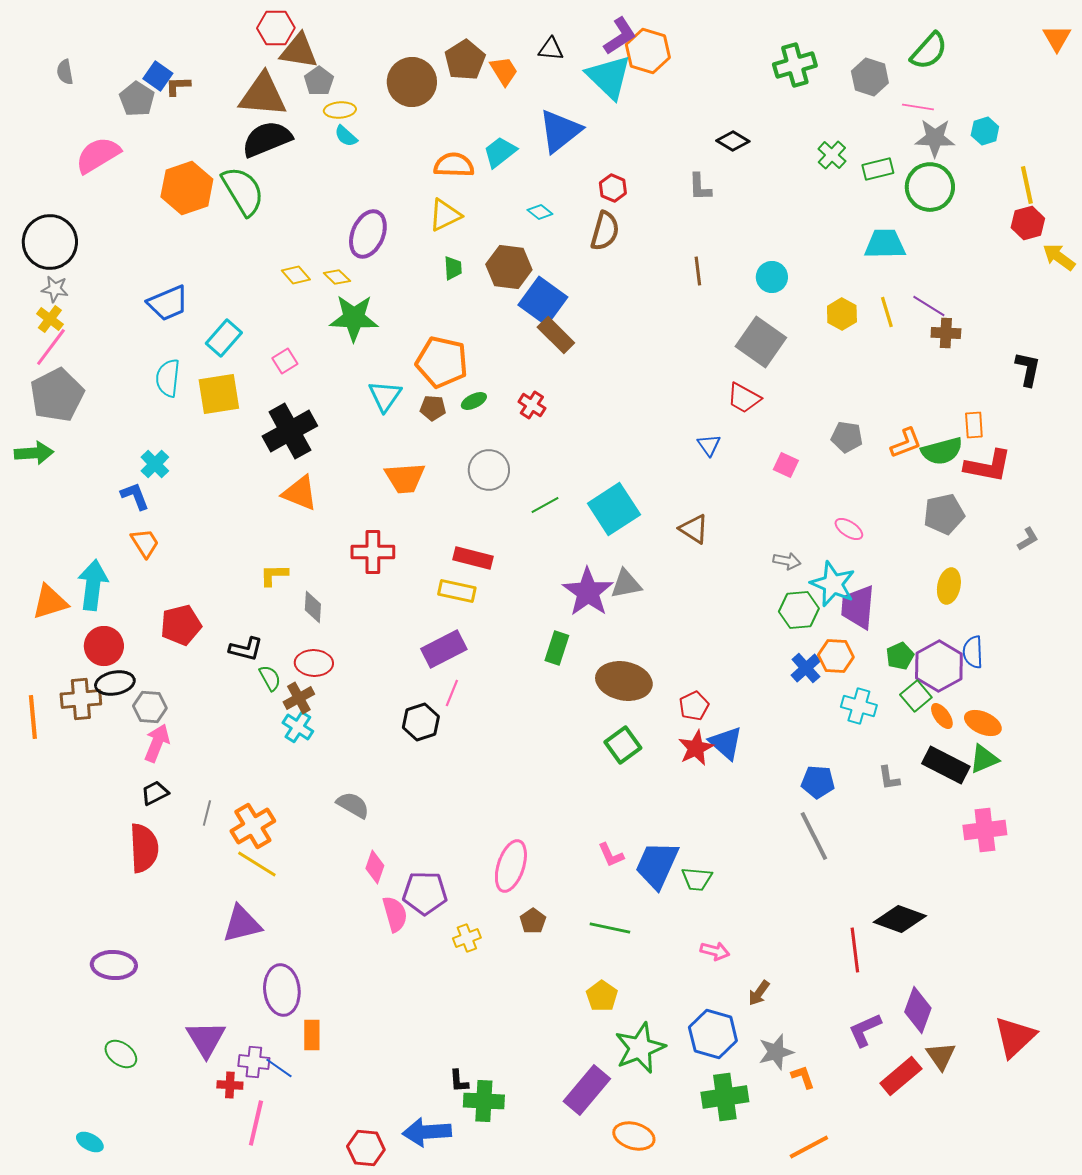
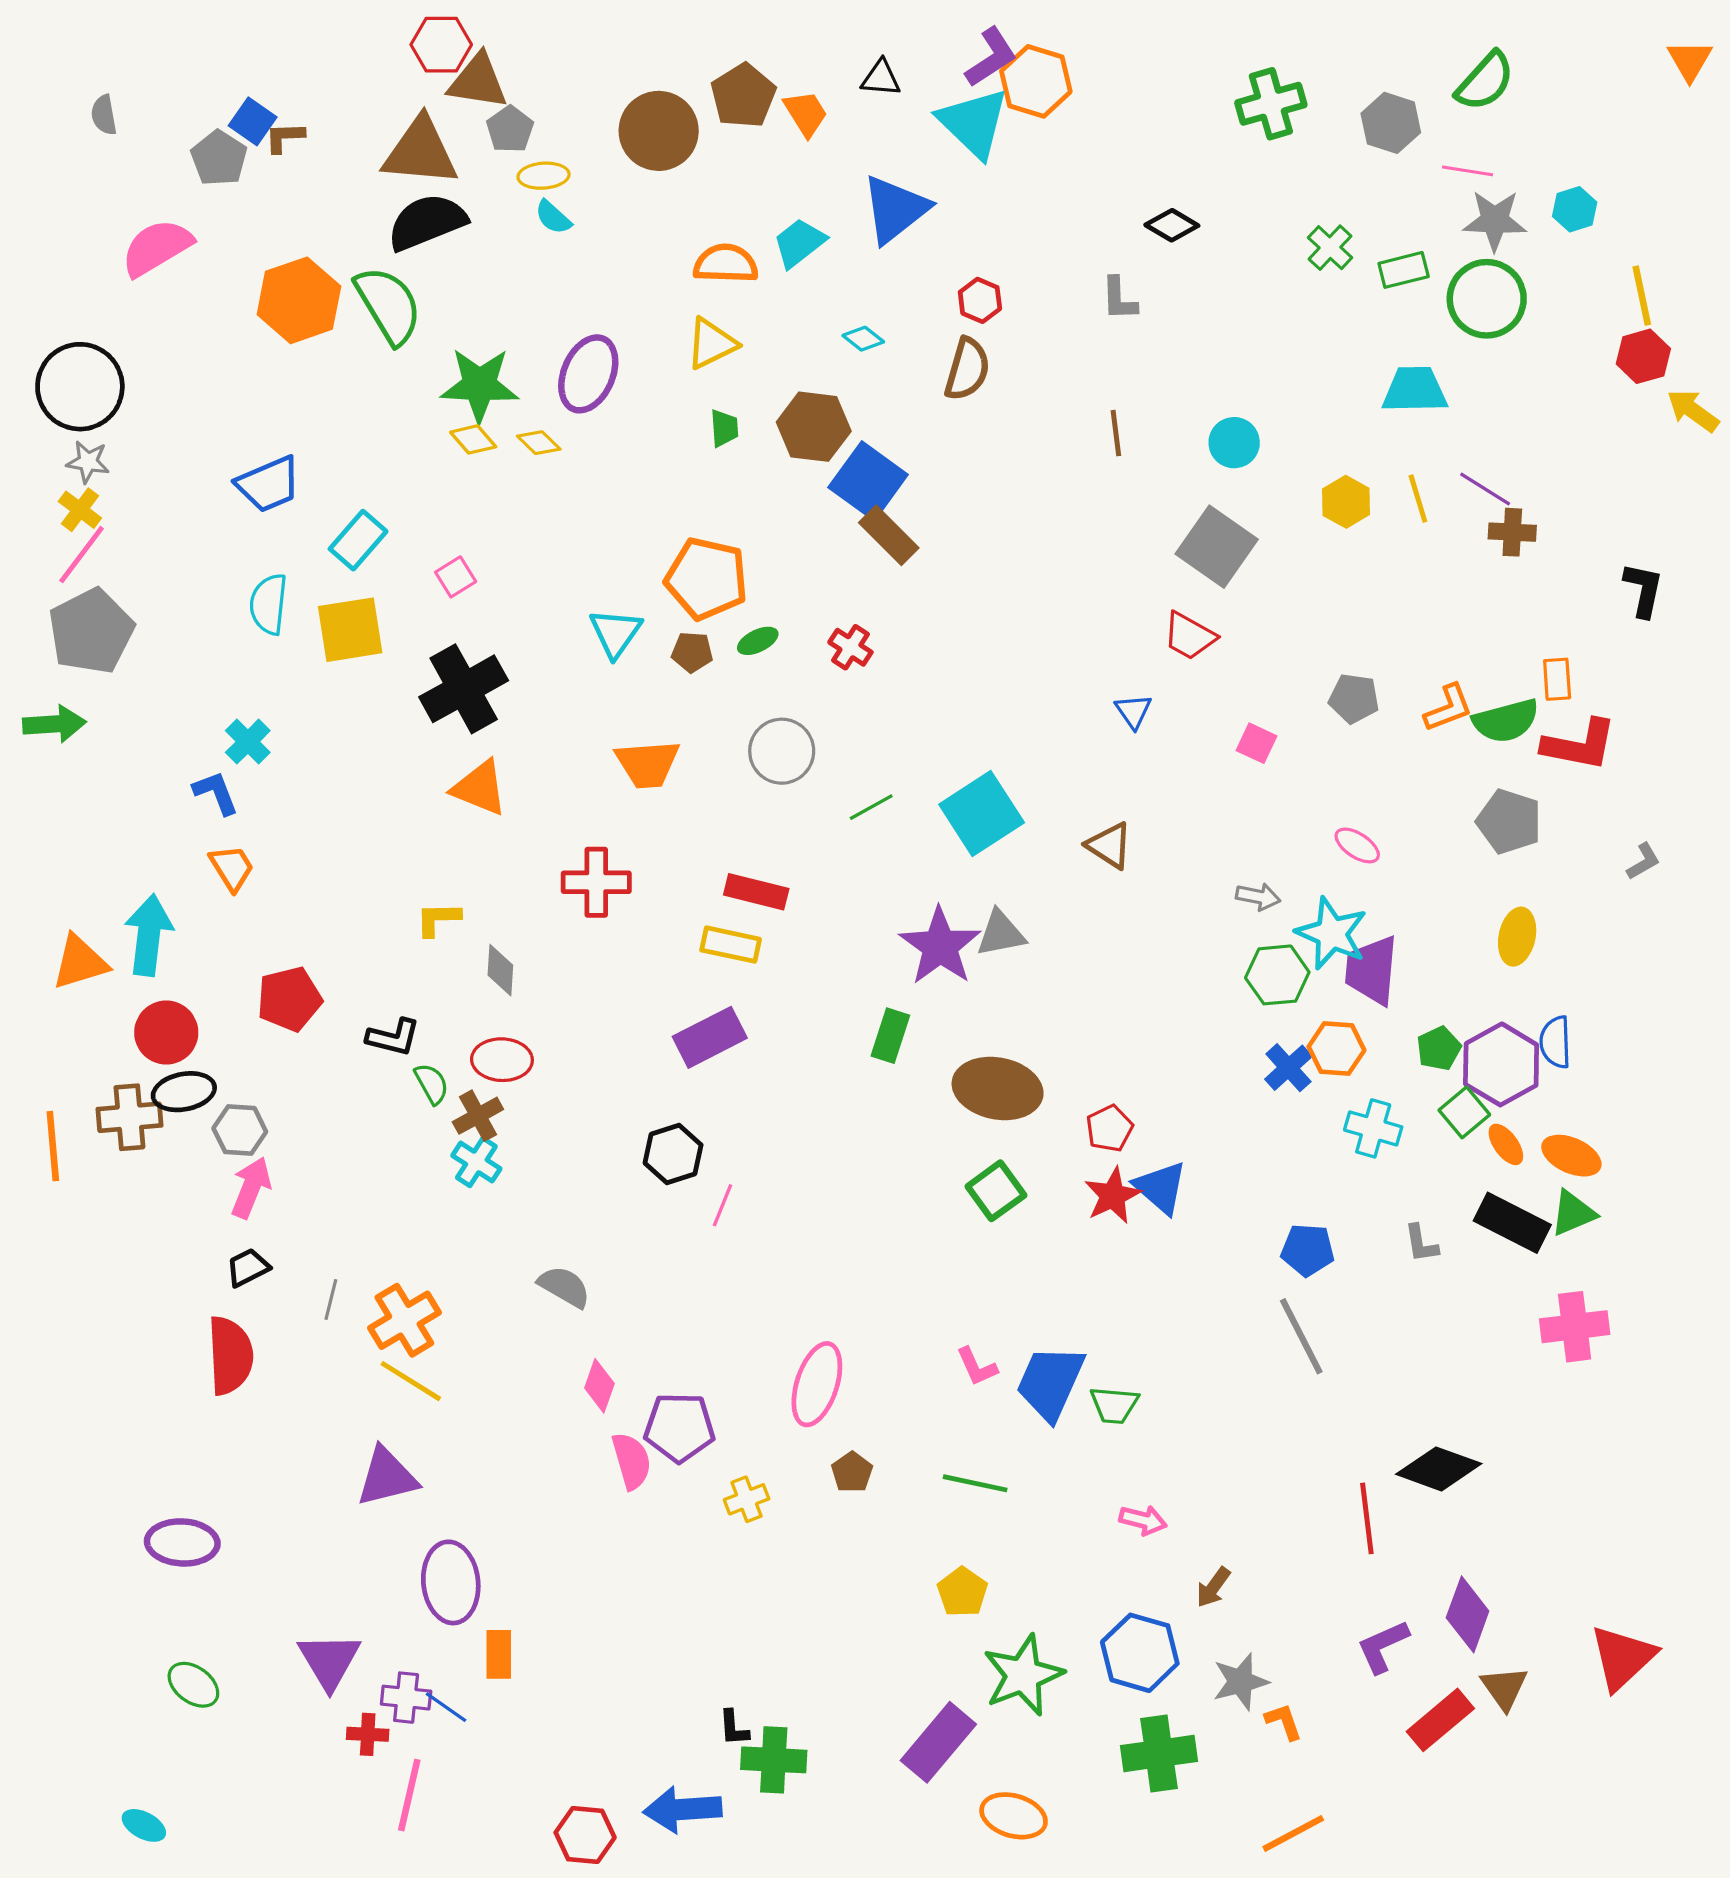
green star: (354, 318) -> (480, 385), moved
gray pentagon: (944, 514) -> (1509, 822), turned 30
pink line: (452, 693) -> (723, 1205), moved

